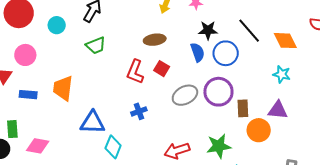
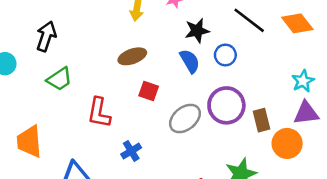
blue circle: (226, 53) -> (225, 55), size x0.7
red L-shape: (135, 72) -> (99, 113), moved
cyan star: (282, 74) -> (303, 81), moved, turned -30

